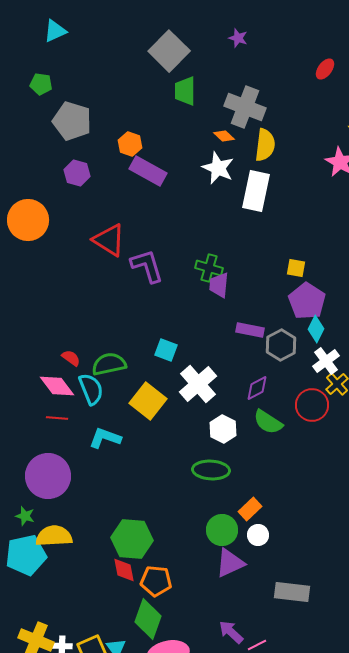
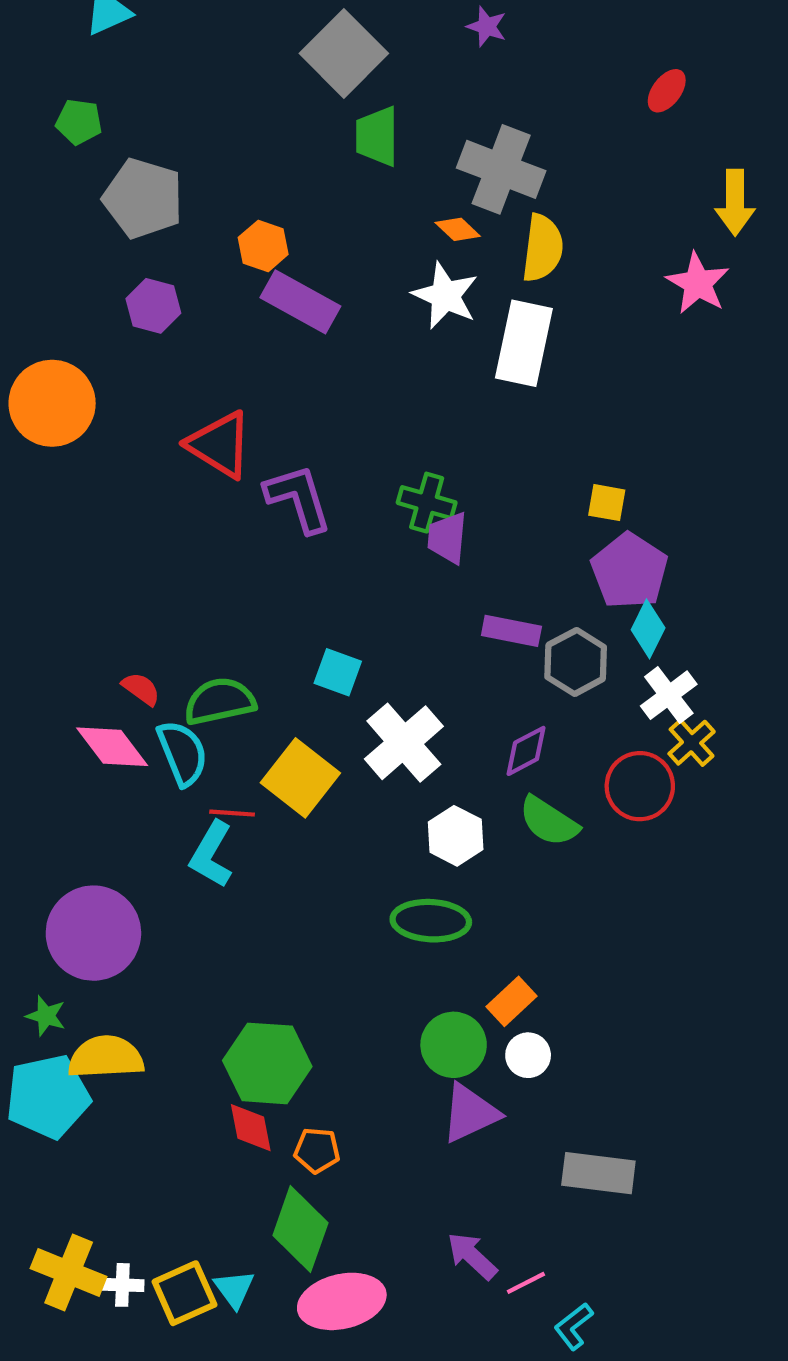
red line: (57, 418) -> (232, 813), moved
cyan L-shape: (105, 438) -> (211, 854), turned -80
orange pentagon: (156, 581) -> (317, 1150), size x0.7

